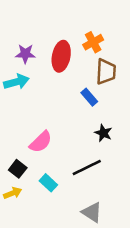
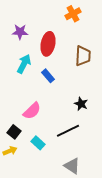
orange cross: (93, 42) -> (73, 14), moved
purple star: (25, 54) -> (20, 32), moved
cyan arrow: (16, 82) -> (24, 64), moved, turned -48
blue rectangle: (89, 97) -> (48, 76), moved

